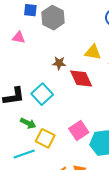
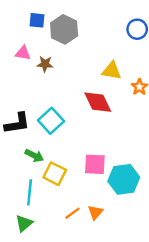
brown star: (59, 63) -> (45, 64), moved
pink square: (79, 130) -> (95, 164), turned 36
cyan line: (24, 154) -> (30, 192), turned -65

